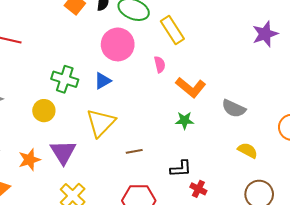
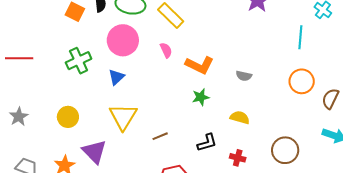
green cross: (65, 79) -> (79, 61), moved, turned -30
gray semicircle: (234, 108) -> (244, 76), size x0.7
yellow semicircle: (248, 150) -> (240, 117), moved
red cross: (198, 189) -> (238, 158), moved

